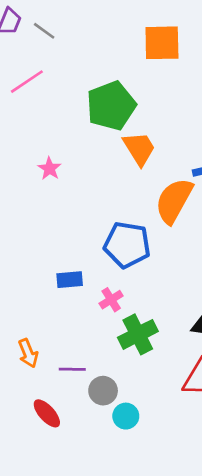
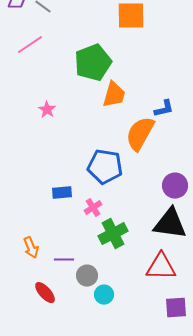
orange trapezoid: (139, 149) -> (114, 95), turned 48

